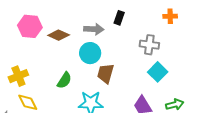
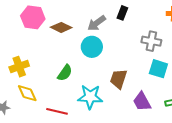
gray arrow: (94, 29) -> (97, 23), turned 138
cyan square: (158, 72) -> (158, 69), turned -30
brown trapezoid: (106, 73) -> (119, 79), moved

